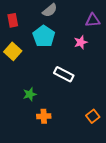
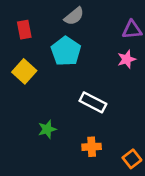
pink star: (81, 42) -> (127, 59), moved
orange cross: (44, 116) -> (92, 147), moved

